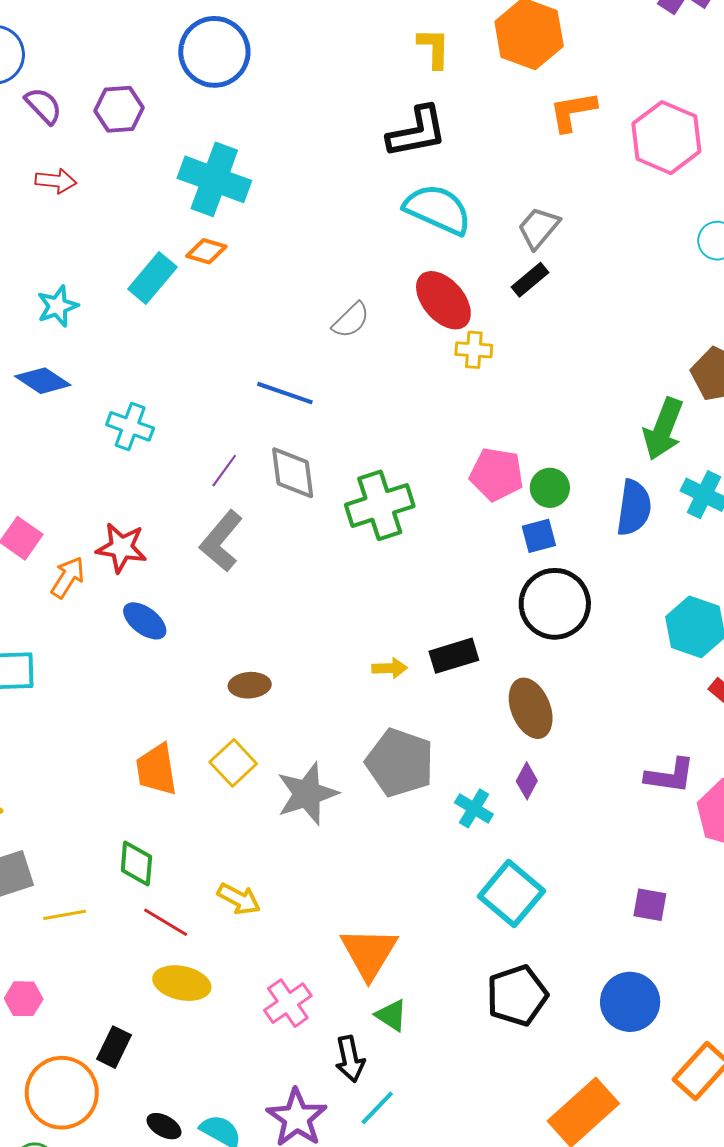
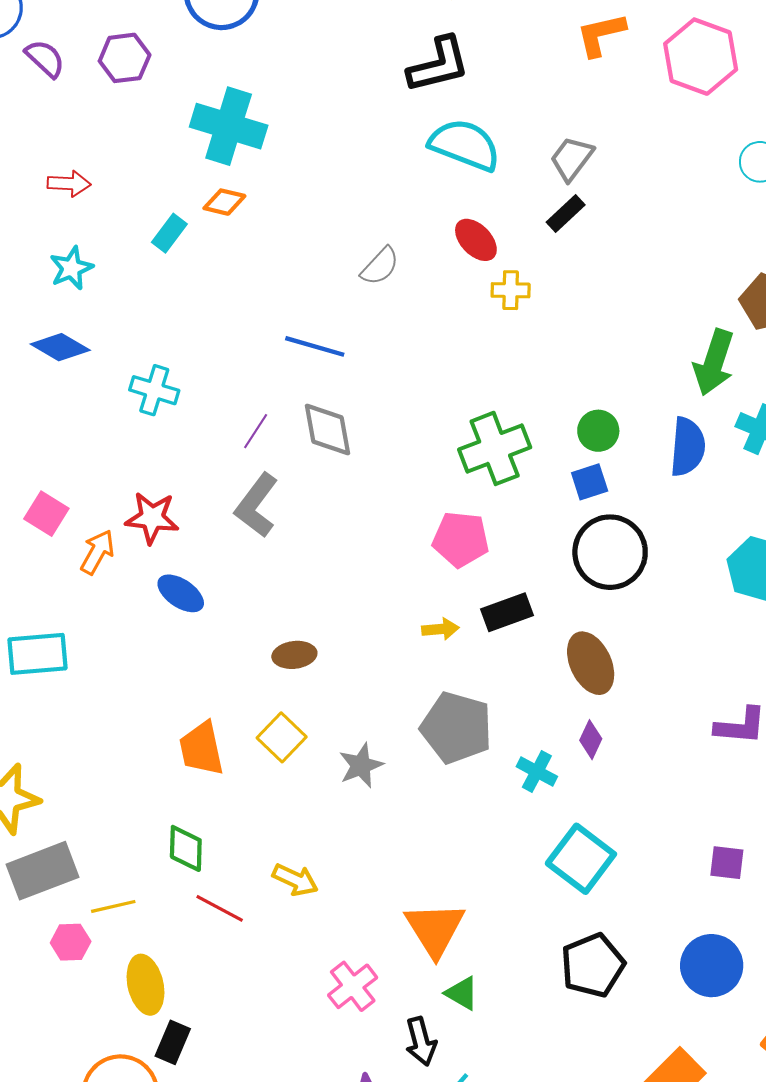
red arrow: (56, 181) -> (69, 184), moved
cyan rectangle: (152, 278) -> (169, 233), size x0.7
red ellipse: (443, 300) -> (476, 240), size x0.7
pink pentagon: (497, 474) -> (461, 539), moved
green cross: (380, 505) -> (495, 448), moved
gray star: (307, 794) -> (361, 765), size x0.7
yellow ellipse: (182, 983) -> (145, 985), moved, turned 68
pink hexagon: (24, 999) -> (71, 942), moved

